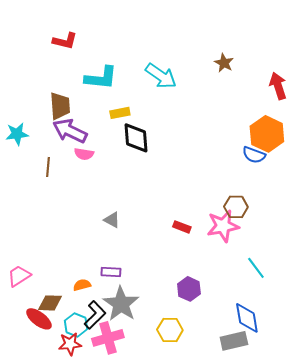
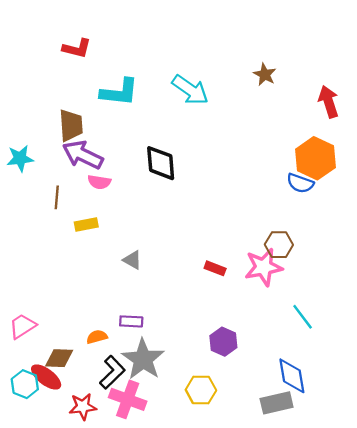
yellow rectangle: (120, 113) -> (86, 225), moved
cyan hexagon: (76, 325) -> (25, 384), moved
pink cross: (108, 338) -> (128, 399), turned 36

